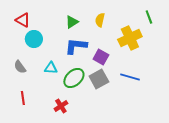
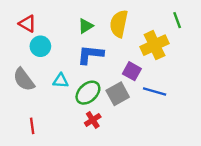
yellow semicircle: (100, 20) -> (119, 24), size x1.6
purple square: (101, 57) -> (132, 71), moved
gray semicircle: (20, 67) -> (24, 80), size x1.5
red line: (23, 98) -> (32, 126), moved
red cross: (61, 106) -> (93, 120), moved

